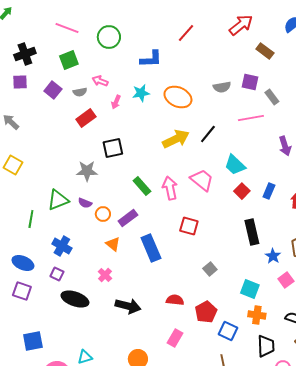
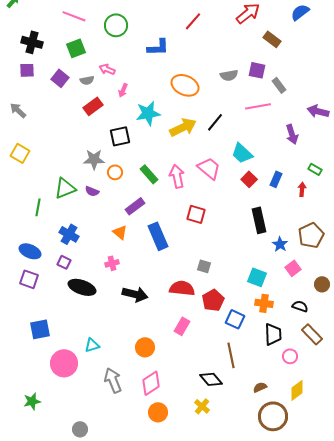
black cross: (25, 54) -> (32, 42), turned 35
cyan star: (141, 93) -> (148, 113), moved, size x1.4
orange circle: (103, 214) -> (115, 172), moved
gray square: (210, 269) -> (204, 266), moved, turned -32
pink cross: (105, 275) -> (112, 263), turned 32
red semicircle: (175, 300) -> (182, 288), size x1.4

